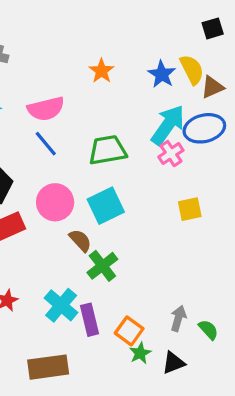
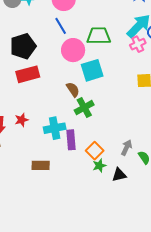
pink circle: (55, 202) -> (73, 50), moved
cyan cross: (61, 305) -> (55, 128), turned 30
brown rectangle: (48, 367) -> (41, 165), size x0.7

